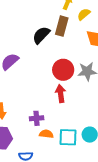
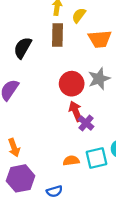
black semicircle: (41, 35) -> (23, 48), moved
purple cross: (37, 118) -> (86, 123), moved, turned -32

